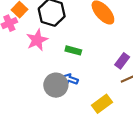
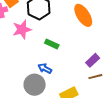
gray circle: (56, 85) -> (35, 85), moved

